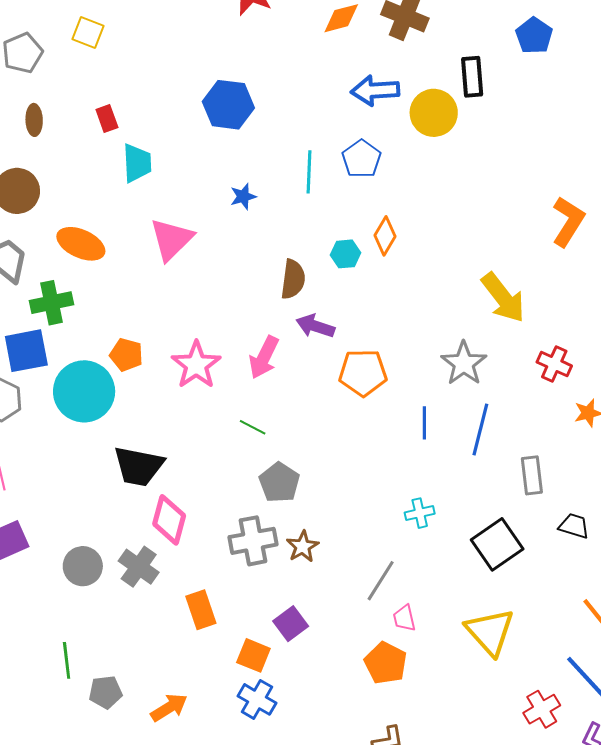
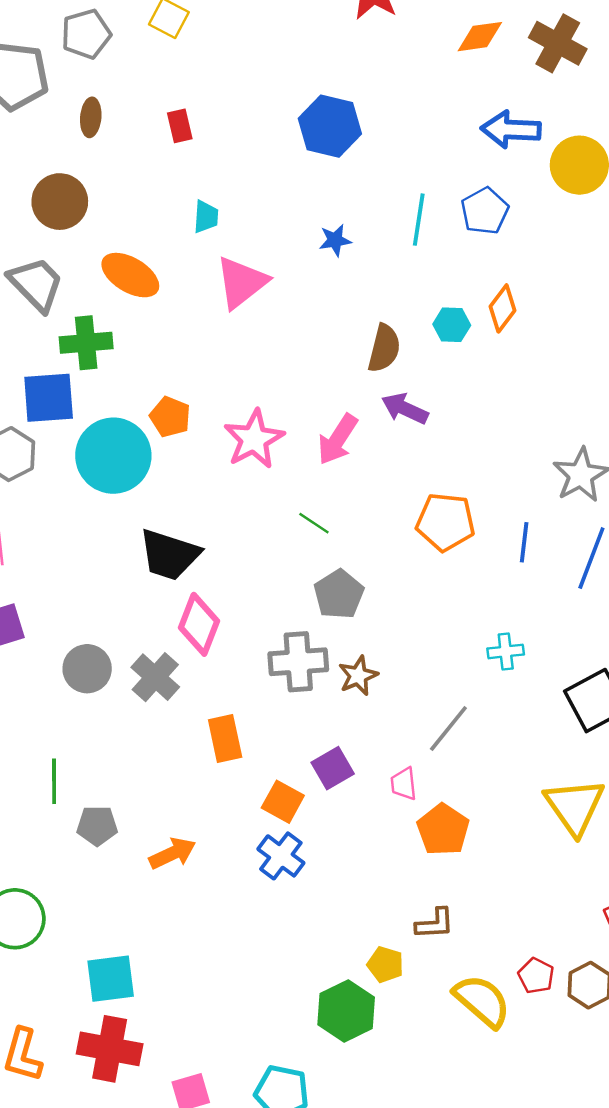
cyan trapezoid: (137, 163) -> (206, 217), moved, size x0.7
orange pentagon: (363, 373) -> (446, 522), moved
pink trapezoid: (404, 618) -> (404, 784), moved

